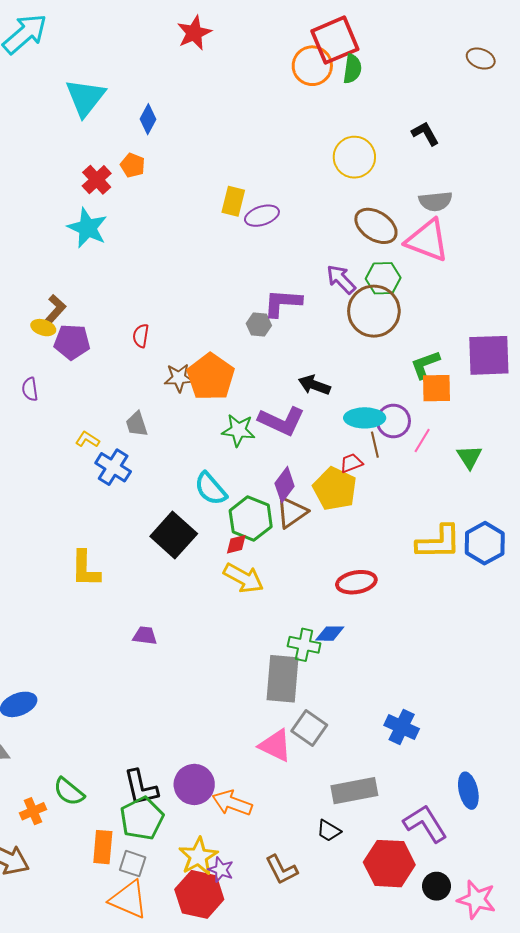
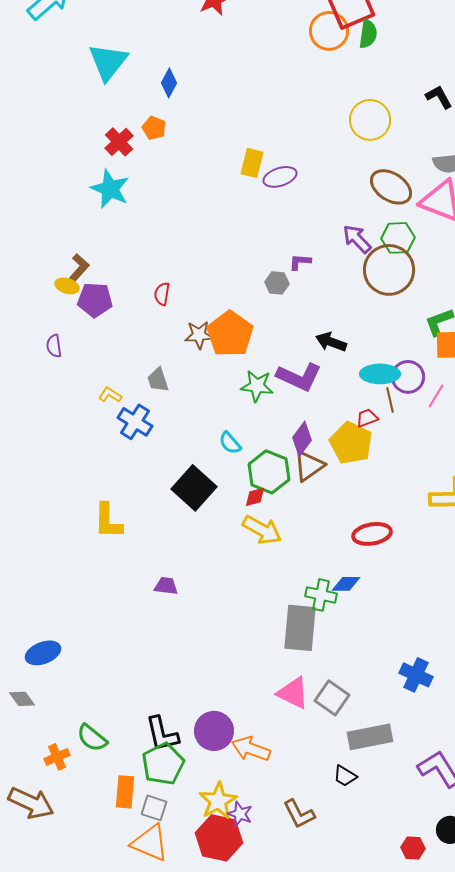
purple L-shape: (283, 303) -> (300, 262), size x0.6
cyan semicircle: (211, 489) -> (230, 443), size x0.7
gray square: (309, 728) -> (332, 698), moved
red hexagon: (389, 864) -> (413, 848), moved, size x0.5

